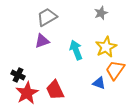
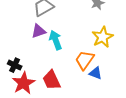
cyan arrow: (76, 50) -> (56, 40), moved
orange trapezoid: (115, 70) -> (85, 60), moved

